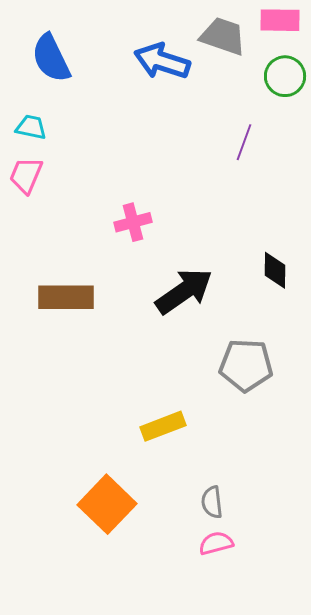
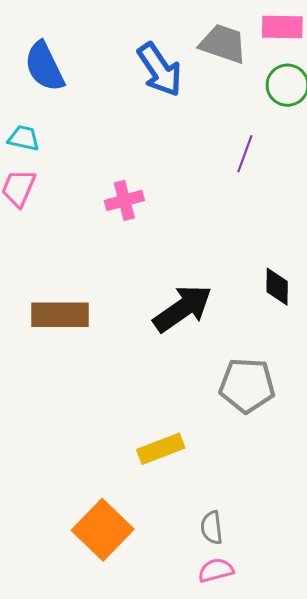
blue arrow: (162, 61) -> (160, 70), turned -142
pink cross: (133, 222) -> (124, 200), moved

